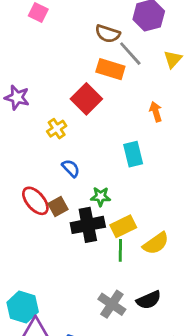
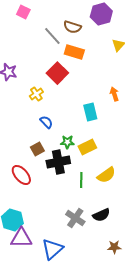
gray line: (130, 54) -> (52, 36), moved
orange arrow: (156, 112) -> (114, 94), moved
red ellipse: (35, 201) -> (21, 175), moved
yellow rectangle: (123, 226) -> (87, 147), moved

